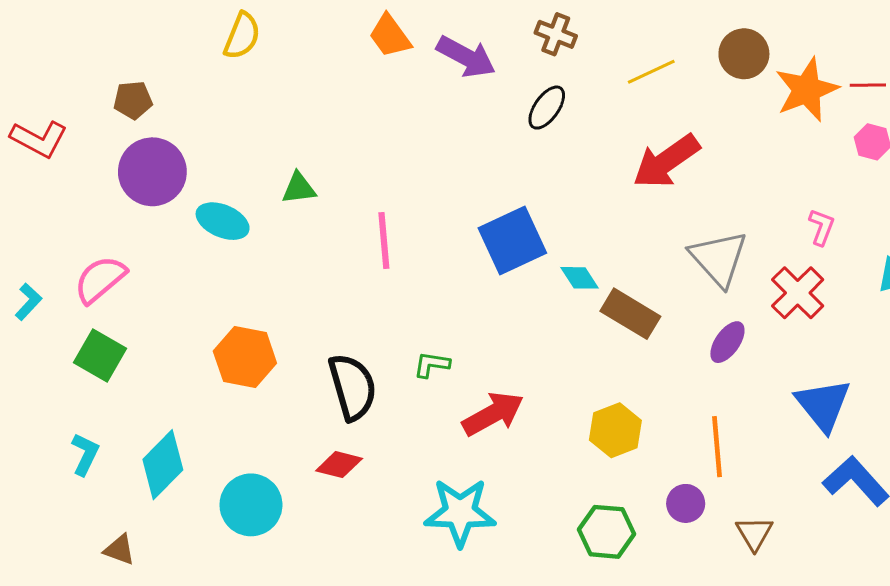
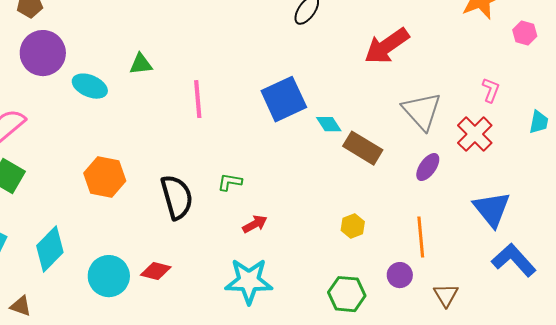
red arrow: (493, 414) -> (255, 224), moved, size x0.6
yellow hexagon: (615, 430) -> (353, 226), size x0.7
red diamond: (339, 465) -> (156, 271), moved

